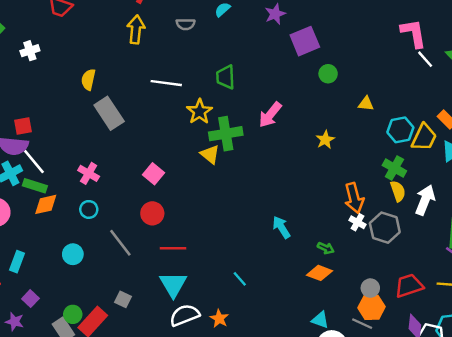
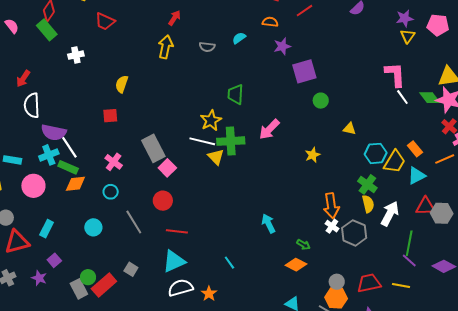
white line: (166, 83) -> (202, 141), moved
gray rectangle: (109, 113) -> (153, 148), moved
red square: (23, 126) -> (110, 116), moved
cyan triangle: (173, 284) -> (174, 261), turned 30

